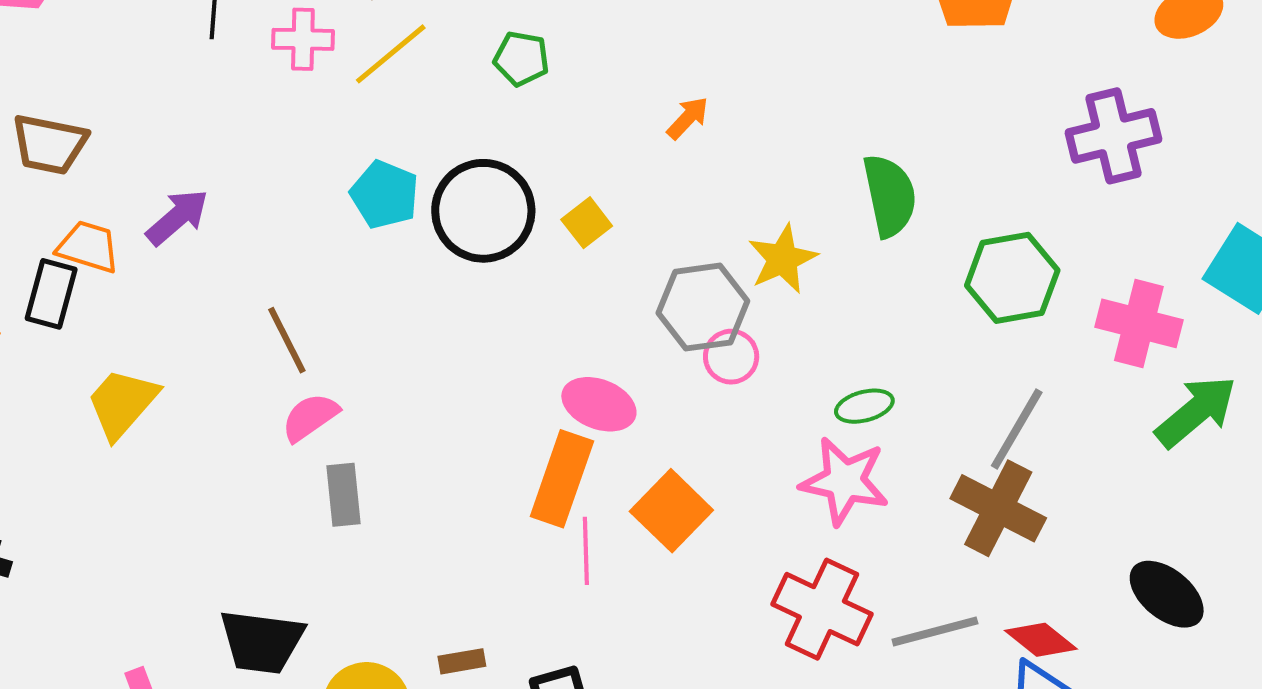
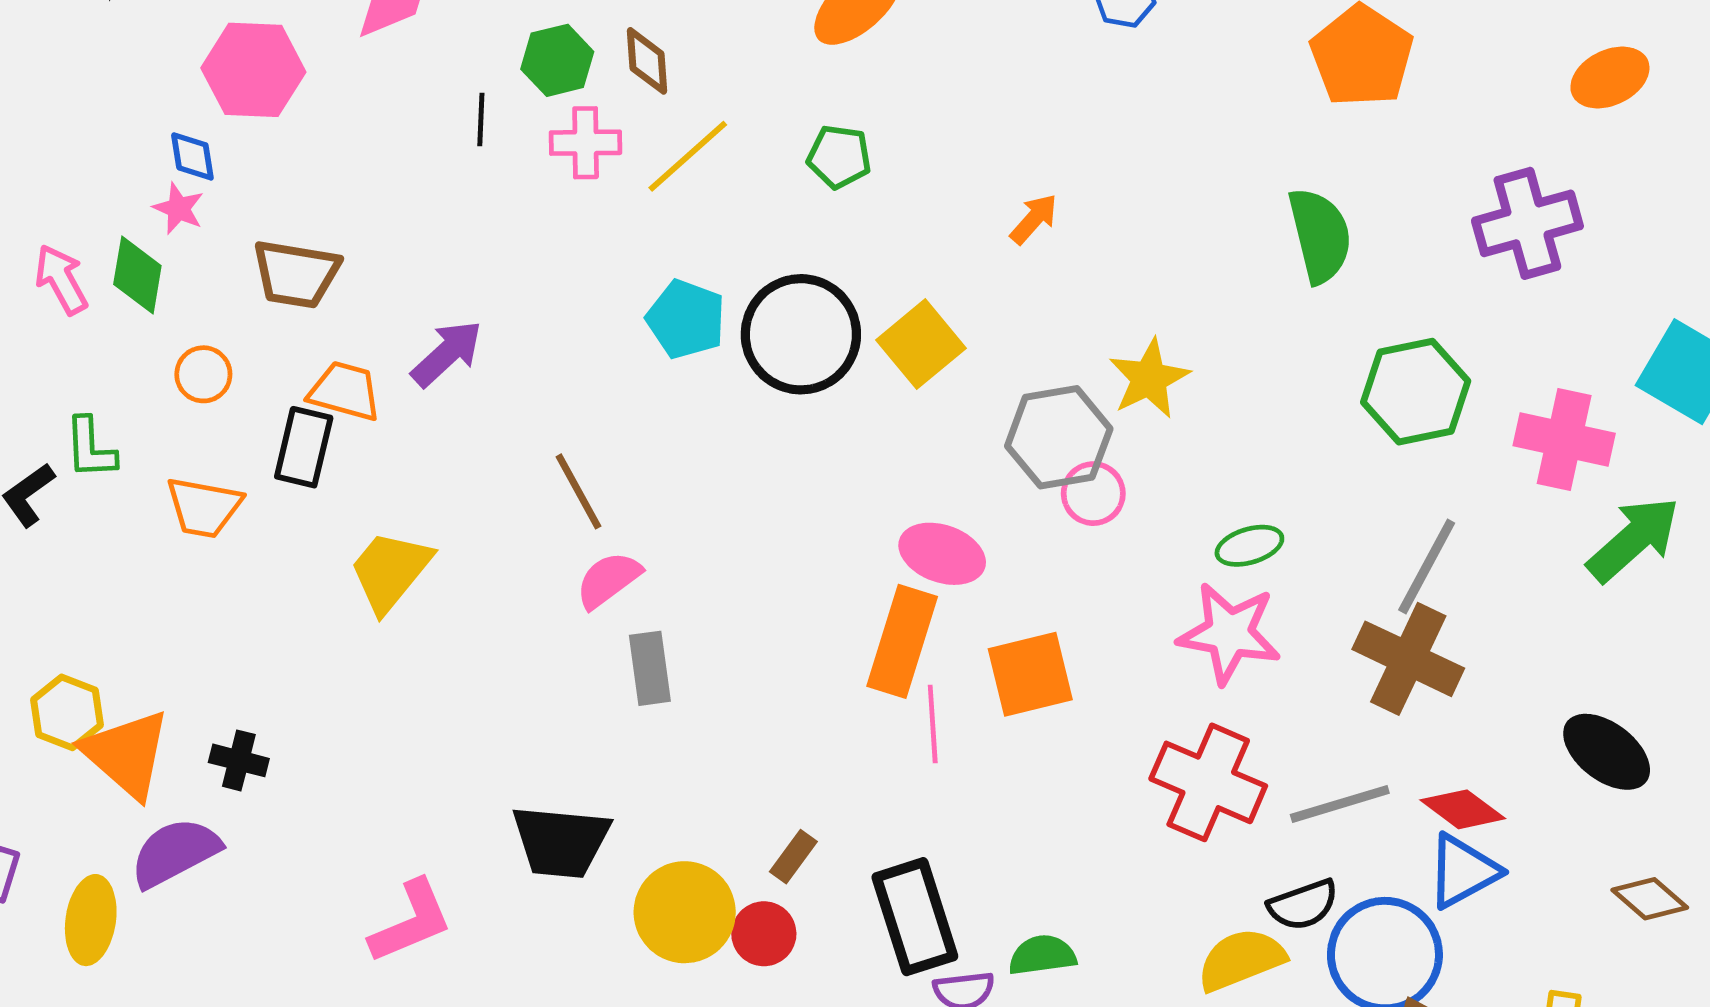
green semicircle: (890, 196) -> (1320, 235), moved
yellow square: (587, 223) -> (921, 344), size x1.5
orange square: (671, 511) -> (1030, 674), turned 34
brown rectangle: (462, 661) -> (793, 857), turned -42

